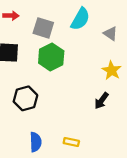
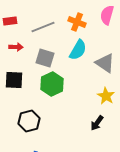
gray triangle: (110, 34) -> (105, 63), size x1.5

